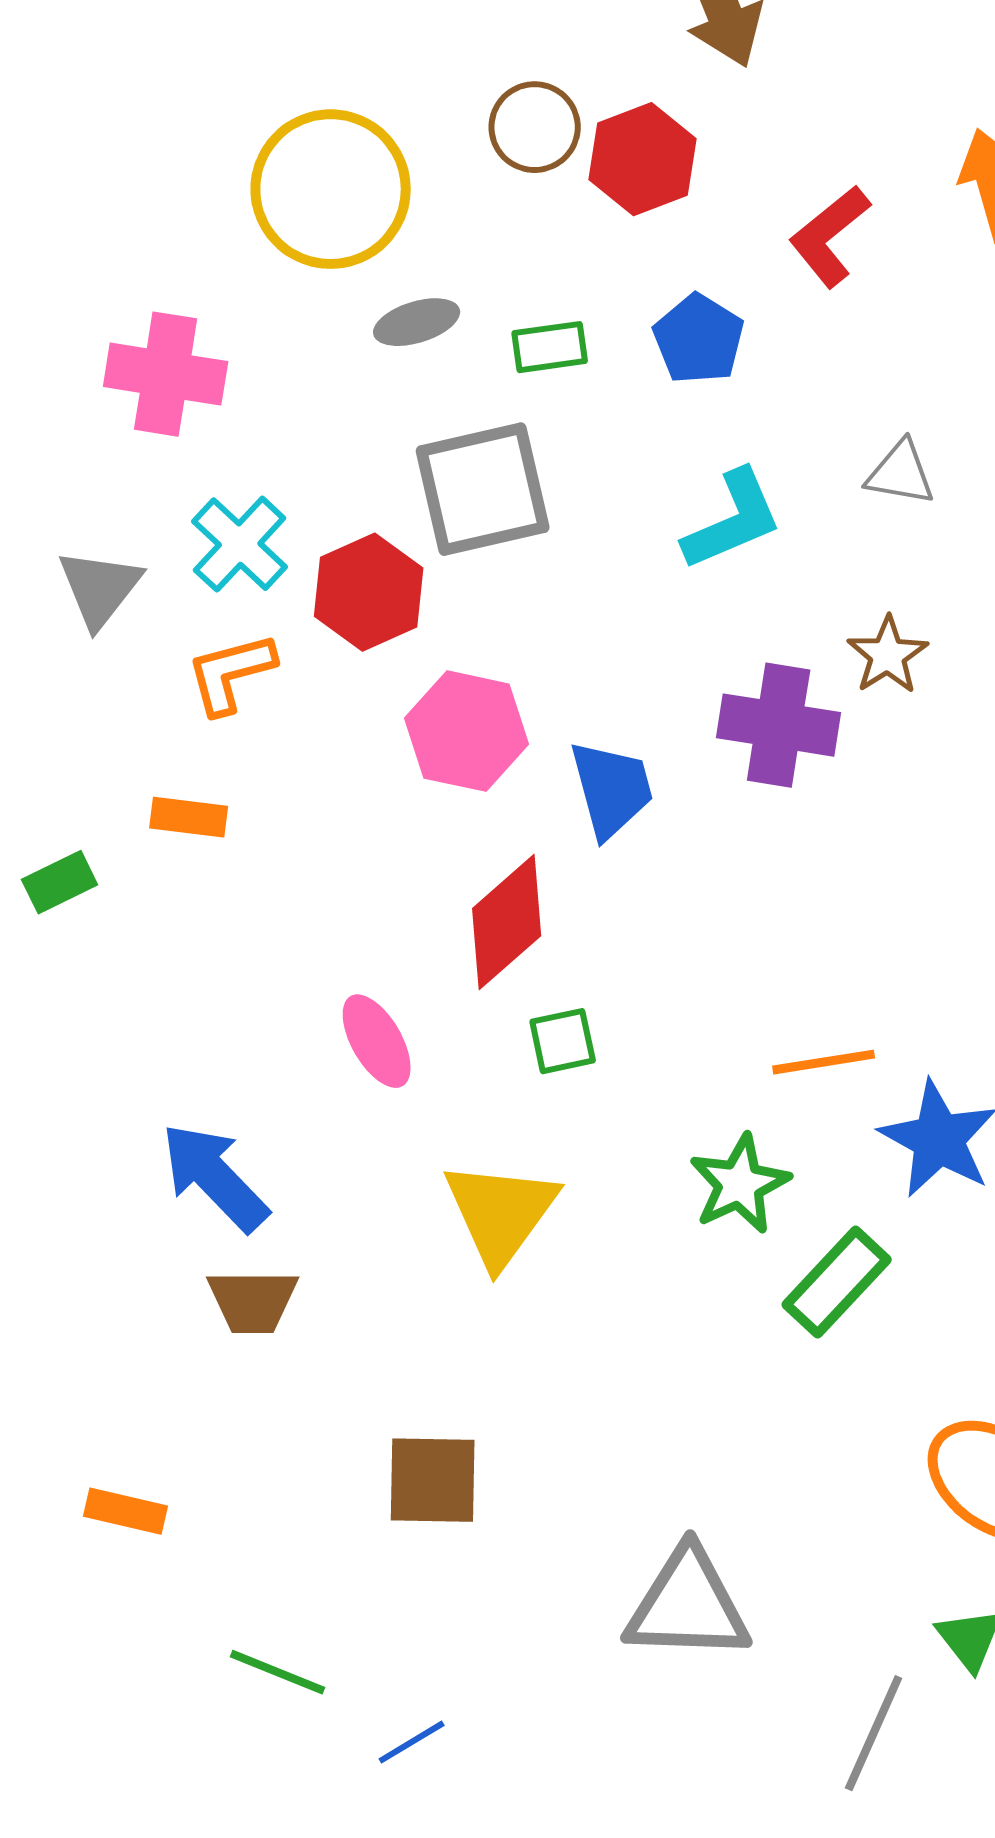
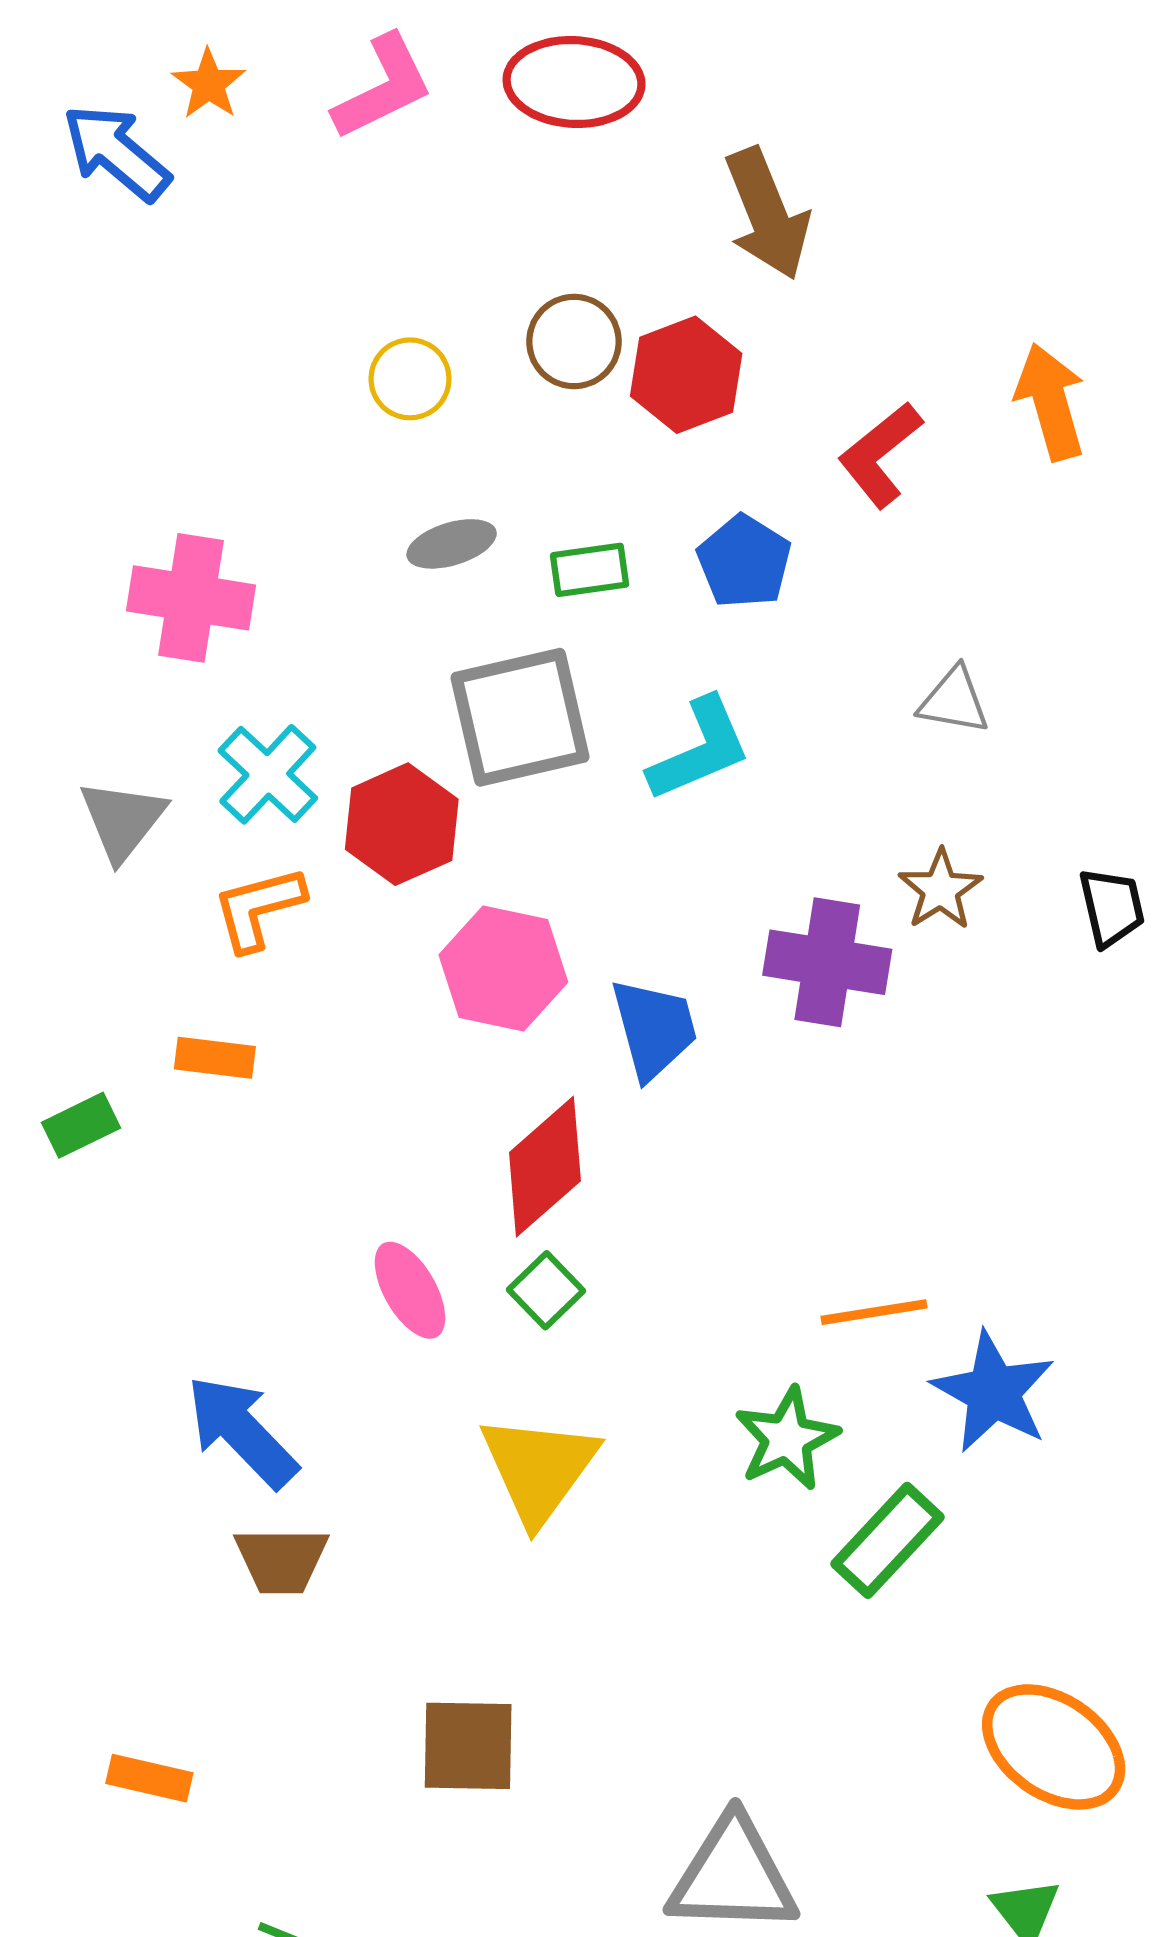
yellow circle: (331, 189) -> (410, 379), moved, size x0.5
cyan L-shape: (733, 520) -> (700, 749), moved
green square: (563, 1041) -> (546, 1290), moved, turned -32

